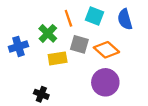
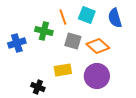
green cross: (48, 33) -> (44, 31), turned -30
yellow rectangle: (58, 58) -> (63, 70), moved

